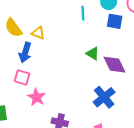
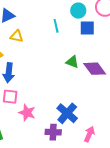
yellow triangle: (38, 33) -> (17, 36), moved
blue cross: (104, 97) -> (67, 113), moved

